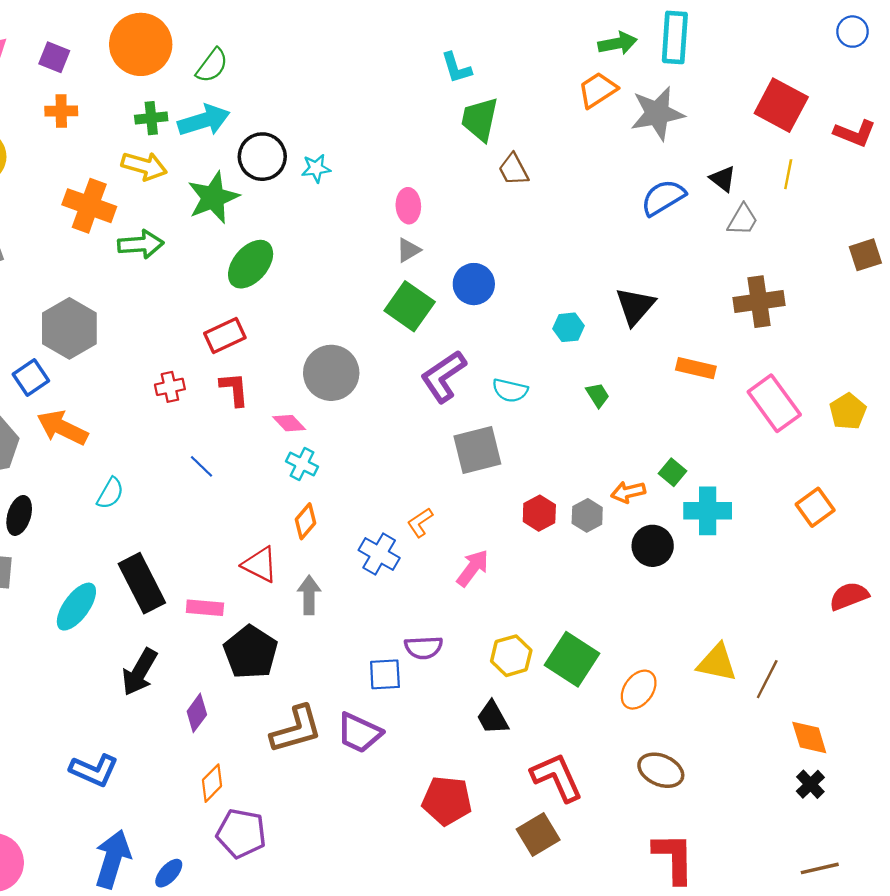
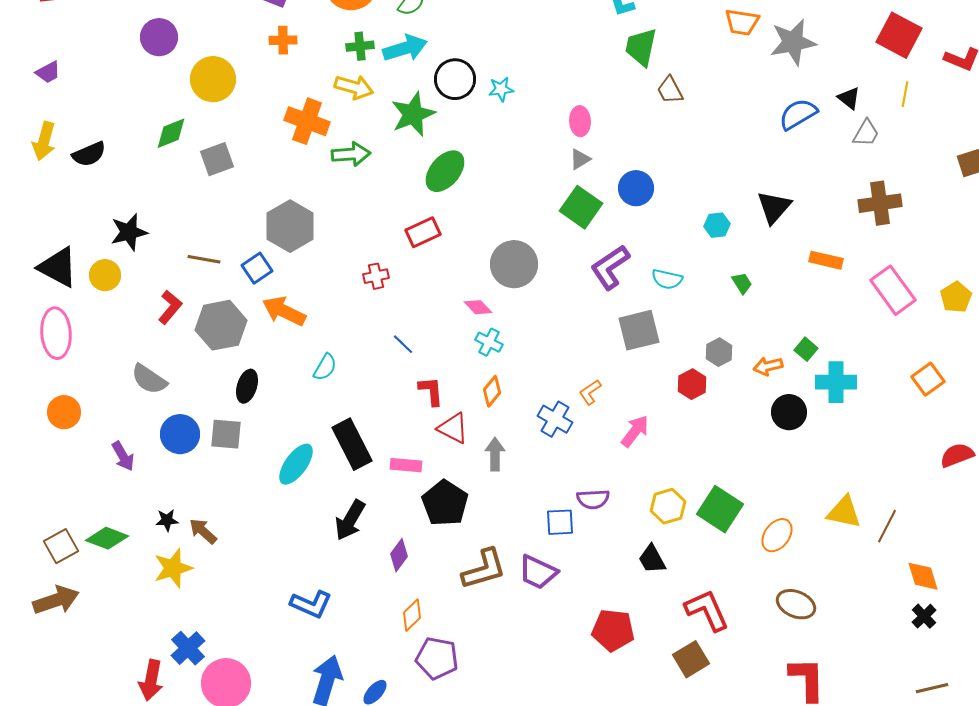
orange trapezoid: (598, 90) -> (742, 22), turned -138
red L-shape: (234, 389) -> (431, 391), moved
gray hexagon: (587, 515) -> (719, 352), moved

